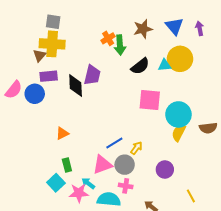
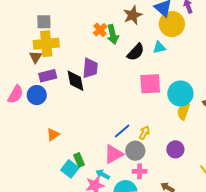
yellow circle: (180, 59) -> (172, 24), moved
orange triangle: (62, 133) -> (53, 135), moved
cyan square: (56, 183) -> (70, 169), moved

